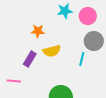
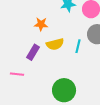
cyan line: (82, 59) -> (78, 46), moved

